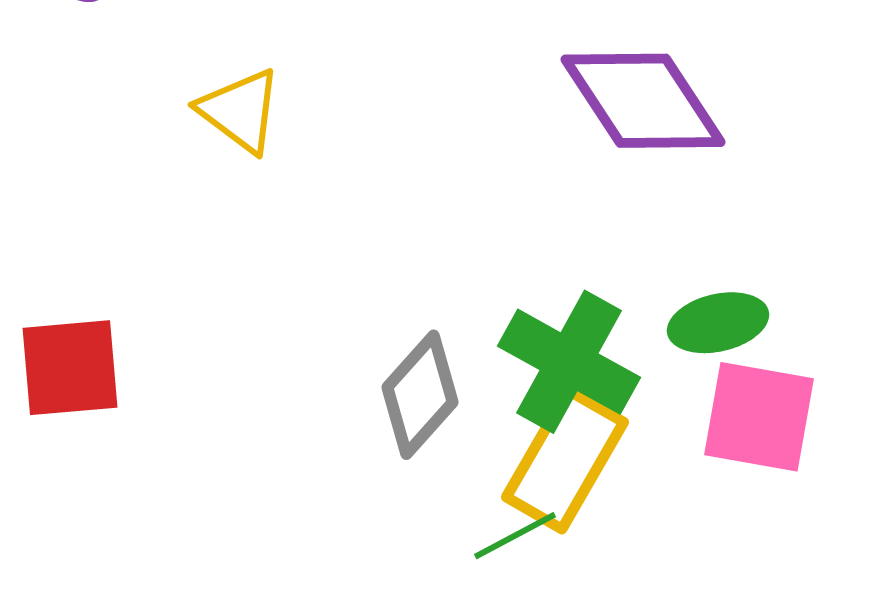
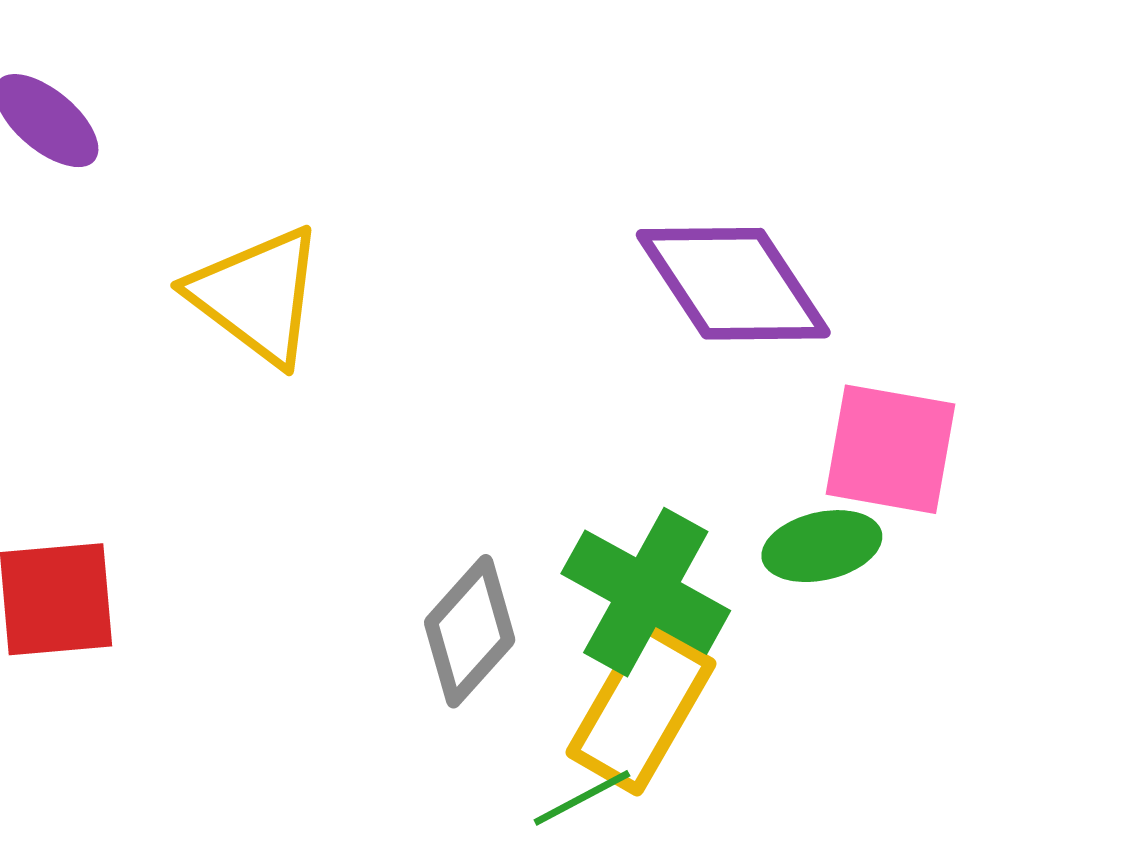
yellow triangle: (240, 111) -> (257, 296), size x1.4
pink square: (759, 417) -> (890, 449), moved

